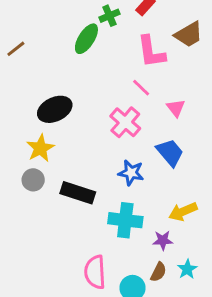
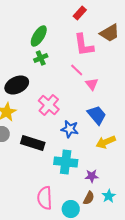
green cross: (109, 16) -> (41, 58), moved
pink triangle: (176, 108) -> (92, 84), moved
pink cross: (125, 122) -> (49, 105), moved
yellow arrow: (183, 212) -> (106, 142), moved

